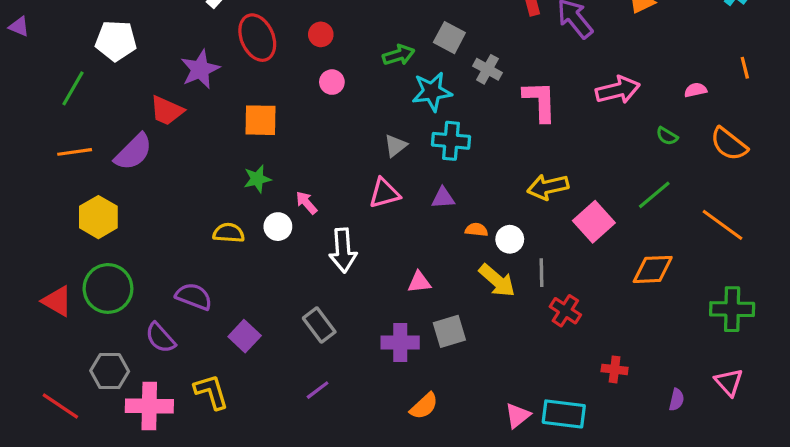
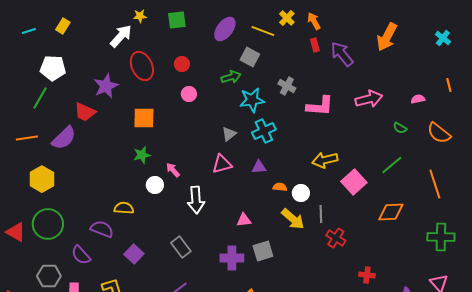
gray square: (449, 38) -> (250, 57), moved
green line: (73, 88) -> (40, 98), moved
pink L-shape: (540, 101) -> (320, 106), turned 96
cyan cross: (451, 141) -> (264, 131), turned -30
orange line: (723, 225) -> (435, 184), turned 36
yellow semicircle: (229, 233) -> (124, 208), moved

